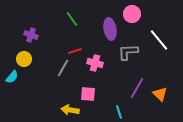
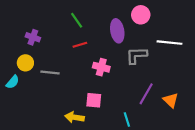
white line: (159, 40) -> (170, 43), turned -45
red line: (75, 51) -> (80, 45), moved
gray line: (63, 68) -> (50, 72), moved, turned 66

